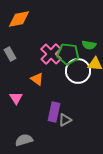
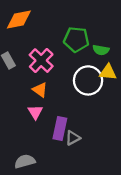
pink cross: (51, 54) -> (41, 61), moved
green pentagon: (68, 54) -> (76, 39), moved
pink triangle: (16, 98) -> (35, 112), moved

